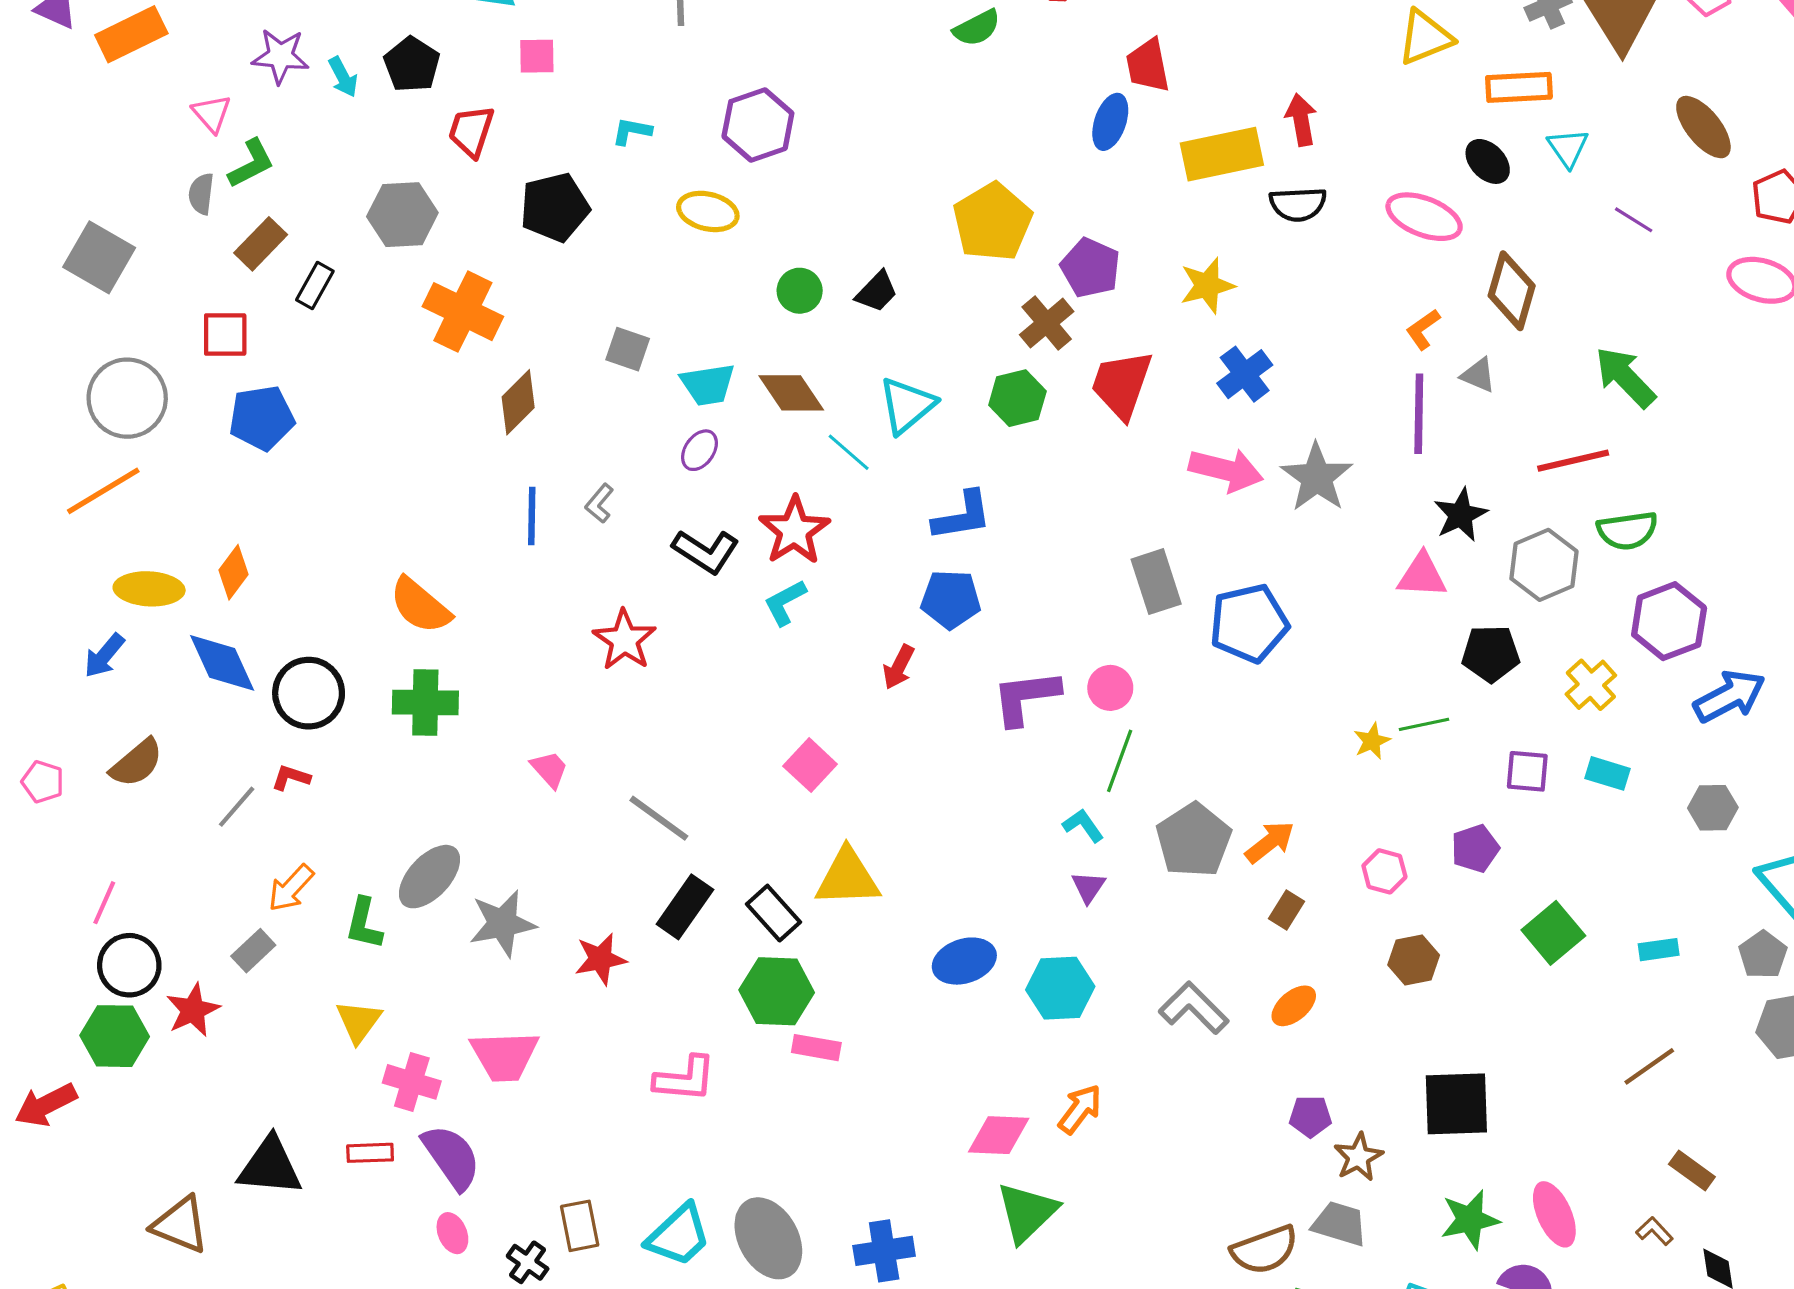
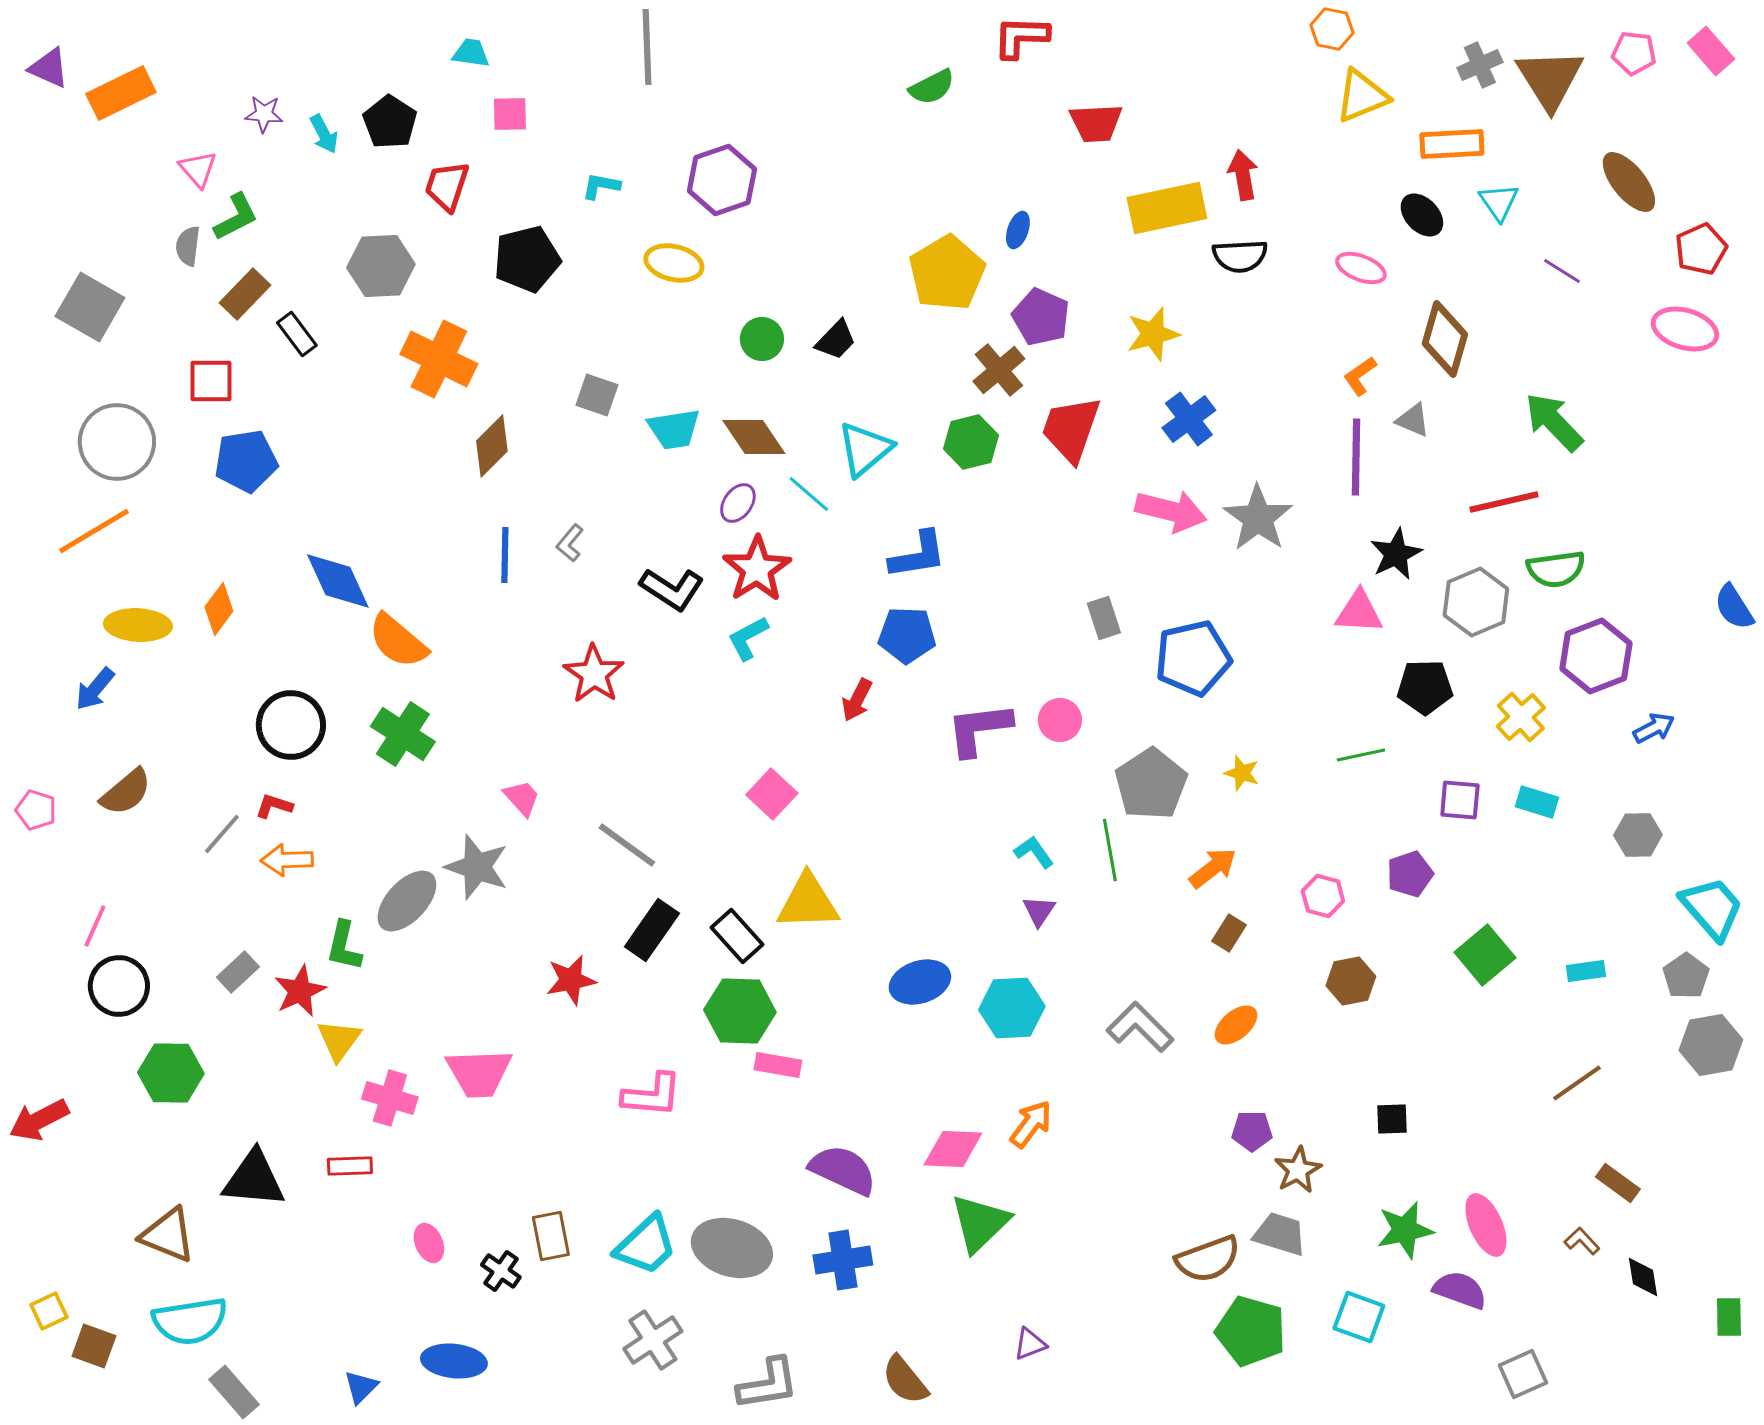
purple star: (280, 56) -> (264, 114), size x0.7
red trapezoid: (1148, 66) -> (1096, 123), turned -82
blue ellipse: (1110, 122) -> (1018, 230), moved, size x0.7
pink ellipse: (1424, 217) -> (1361, 268), size x0.7
black rectangle: (315, 285) -> (297, 334), turned -66
purple ellipse: (700, 450) -> (738, 503), moved
gray rectangle: (1156, 582) -> (1104, 618), size x0.7
blue diamond: (222, 663) -> (338, 581), moved
blue arrow: (1730, 696) -> (1654, 728), size x0.6
green cross: (425, 702) -> (403, 734), turned 32
yellow star: (1372, 741) -> (1242, 773), moved, turned -30
green line: (1120, 761) -> (1110, 850), moved, turned -30
gray pentagon: (1194, 840) -> (1151, 784), moved
orange arrow: (291, 888) -> (287, 860), moved, turned 45
gray star: (502, 924) -> (477, 867), moved, turned 30
red star: (193, 1010) -> (300, 991), moved
green hexagon: (115, 1036) -> (171, 1073), moved
black square: (1456, 1104) -> (1392, 1119), size x0.5
purple semicircle: (451, 1157) -> (843, 1170), moved, turned -30
gray ellipse: (768, 1238) -> (732, 1248), turned -44

